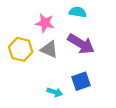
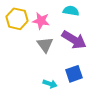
yellow hexagon: (21, 49) -> (17, 19), moved
gray triangle: (49, 49) -> (45, 45), turned 30

